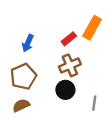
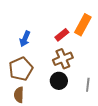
gray line: (94, 103) -> (88, 85), moved
brown semicircle: (21, 105) -> (19, 95), turned -63

